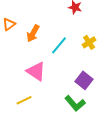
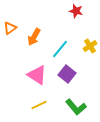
purple square: (84, 80) -> (67, 74), moved
yellow line: (24, 100) -> (39, 105), moved

